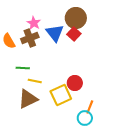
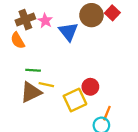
red square: (74, 34) -> (112, 13), moved
brown cross: (30, 38) -> (25, 20), moved
brown triangle: (28, 99) -> (31, 92), moved

